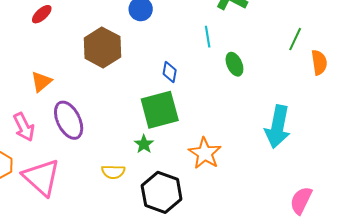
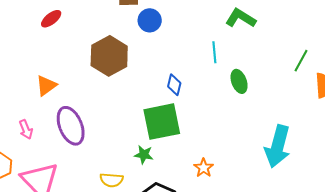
pink arrow: (24, 127) -> (26, 129), size x0.7
green star: (144, 144) -> (144, 155), turned -30
orange star: (205, 153) -> (204, 168), size x0.6

